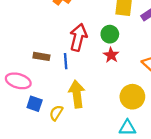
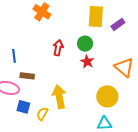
red arrow: (78, 37) -> (58, 48), size x0.7
brown rectangle: (41, 56) -> (27, 76), moved
blue line: (66, 61) -> (14, 56), moved

